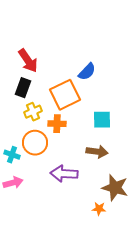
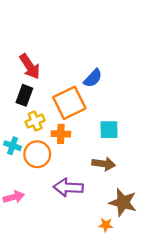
cyan cross: (12, 155) -> (13, 146), moved

